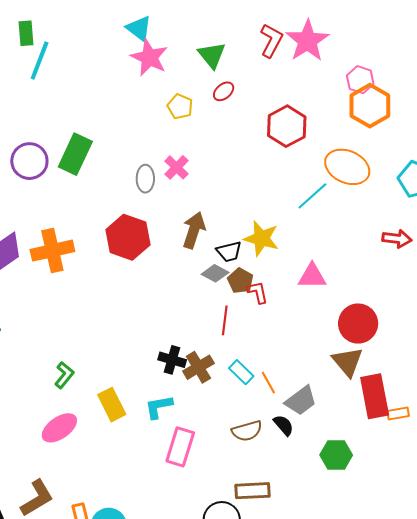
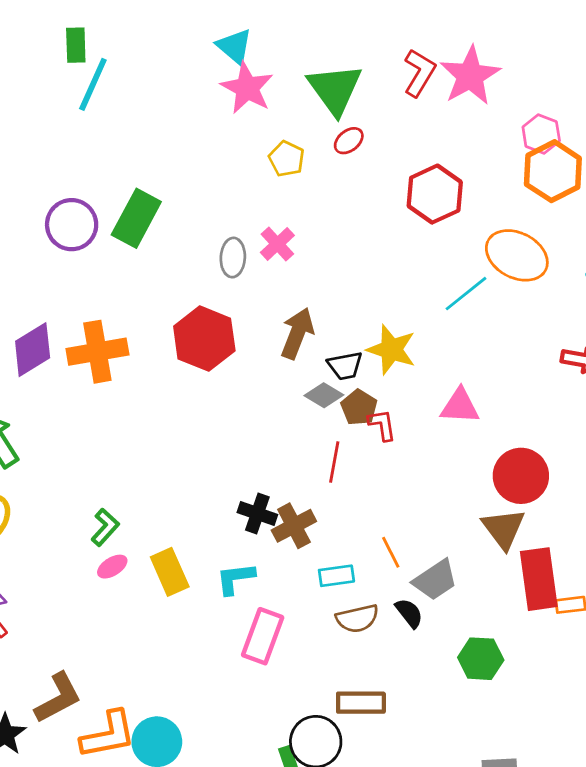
green triangle: (212, 55) -> (335, 89), size x1.4
cyan rectangle: (241, 372) -> (336, 576), moved, turned -55
pink ellipse: (59, 428) -> (112, 567), moved, size x0.6

